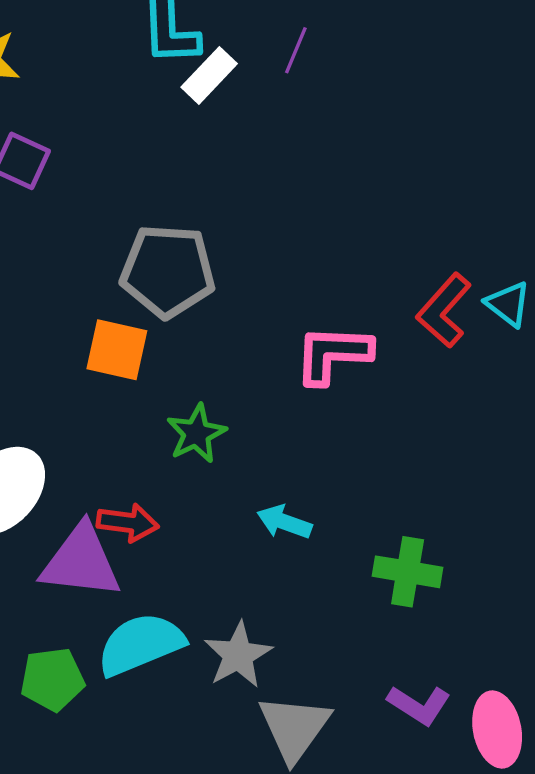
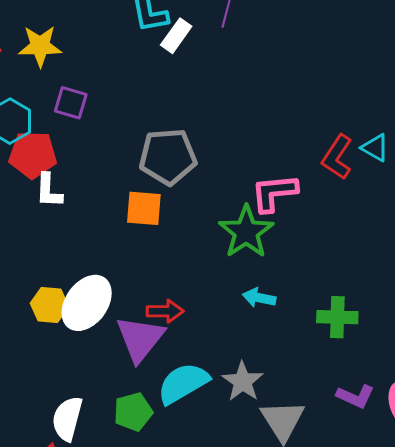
green star: (196, 433) -> (246, 232), moved, size x1.5
purple triangle: (81, 562) -> (140, 339), turned -50

